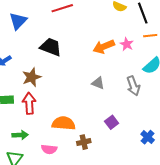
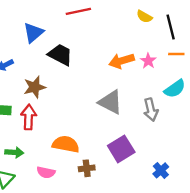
blue triangle: (18, 21) -> (33, 33), moved
gray triangle: (98, 83) -> (110, 102), size x1.6
purple square: (112, 122) -> (121, 149), size x1.6

